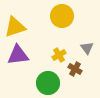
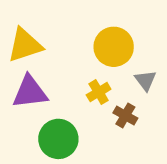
yellow circle: (62, 16) -> (114, 47), moved
green circle: (48, 83) -> (58, 139), moved

